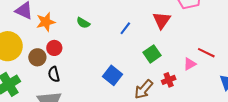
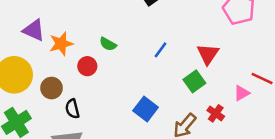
red triangle: (162, 20) -> (208, 54), moved
red circle: (54, 48) -> (87, 66), moved
red cross: (169, 80) -> (216, 113), turned -32

